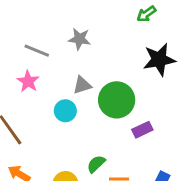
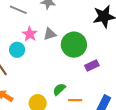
pink star: (28, 81) -> (30, 34), moved
cyan circle: (65, 111) -> (17, 50), moved

